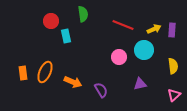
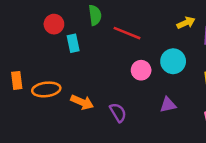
red line: (123, 25) -> (127, 33), moved
yellow arrow: (154, 29) -> (186, 23), moved
orange ellipse: (45, 72) -> (46, 89), turned 60
orange rectangle: (23, 73) -> (17, 80), moved

